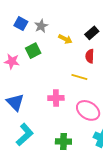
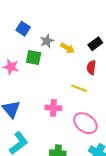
gray star: (41, 26) -> (47, 41), moved
green square: (33, 51) -> (34, 58), turned 35

